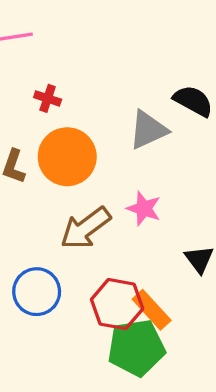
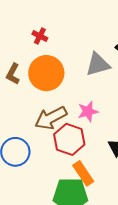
pink star: (144, 209) -> (88, 111), turned 30
red hexagon: (117, 304) -> (69, 139), moved

